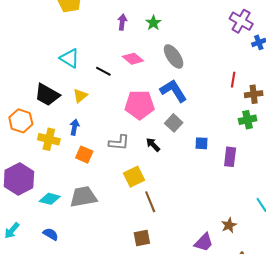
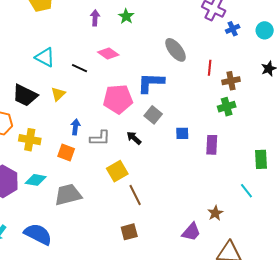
gray ellipse: (174, 56) -> (175, 50), moved
blue L-shape: (173, 91) -> (151, 83), turned -52
blue arrow: (74, 127) -> (75, 127), moved
cyan diamond: (50, 199) -> (36, 180), moved
blue semicircle: (51, 234) -> (38, 234), size x1.8

